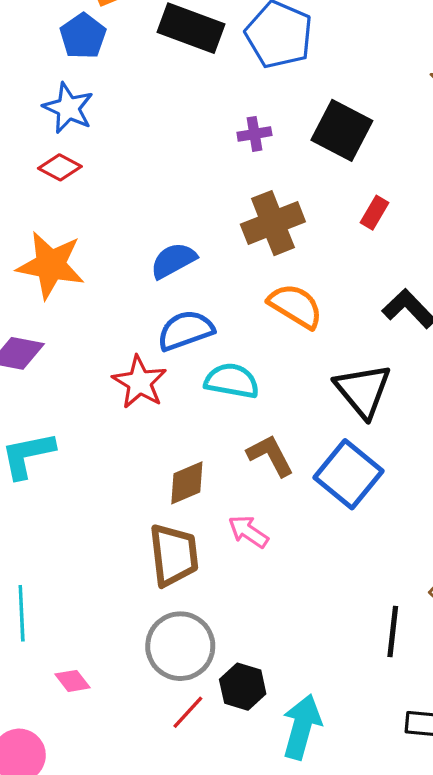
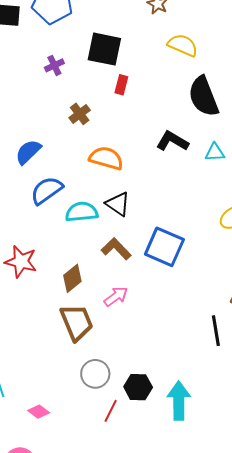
red rectangle: (374, 213) -> (121, 85), moved
brown cross: (273, 223) -> (80, 114), size x0.6
red star: (140, 382) -> (21, 262), moved
black triangle: (363, 390) -> (118, 204), moved, size x0.7
pink arrow: (248, 532) -> (116, 296), turned 125
gray circle: (180, 646) -> (95, 374), size x0.7

